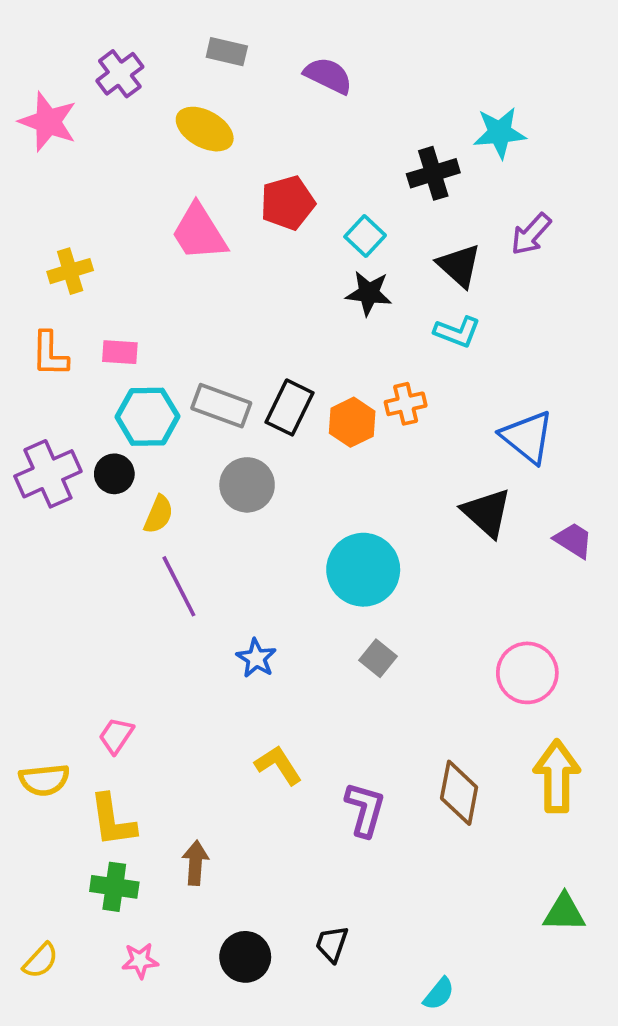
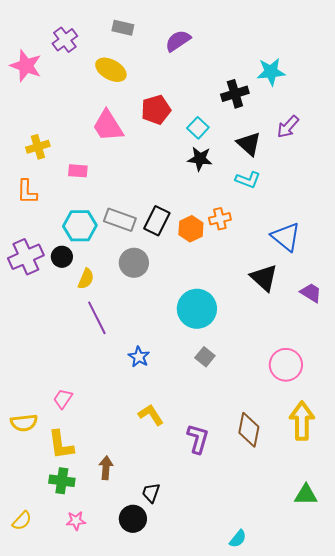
purple semicircle: (328, 76) -> (178, 41), turned -60
pink rectangle: (120, 352) -> (78, 171), moved
black trapezoid: (332, 944) -> (151, 493), moved

